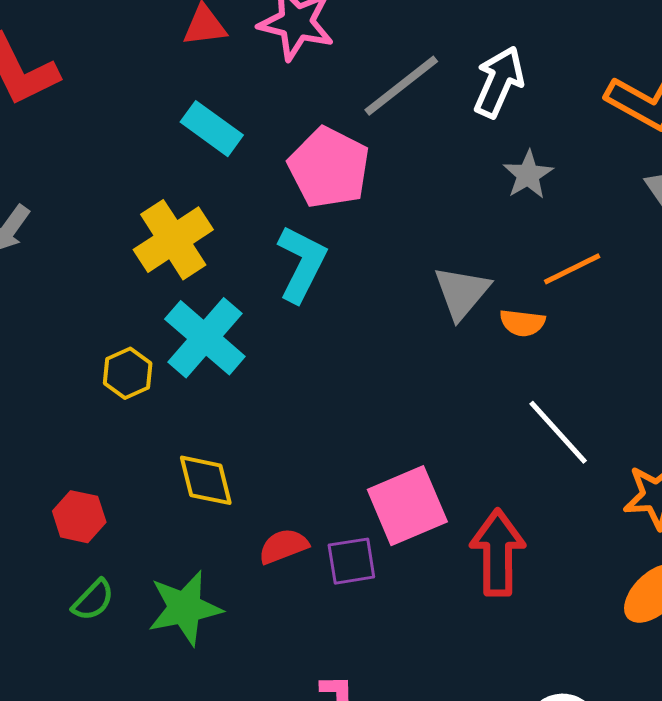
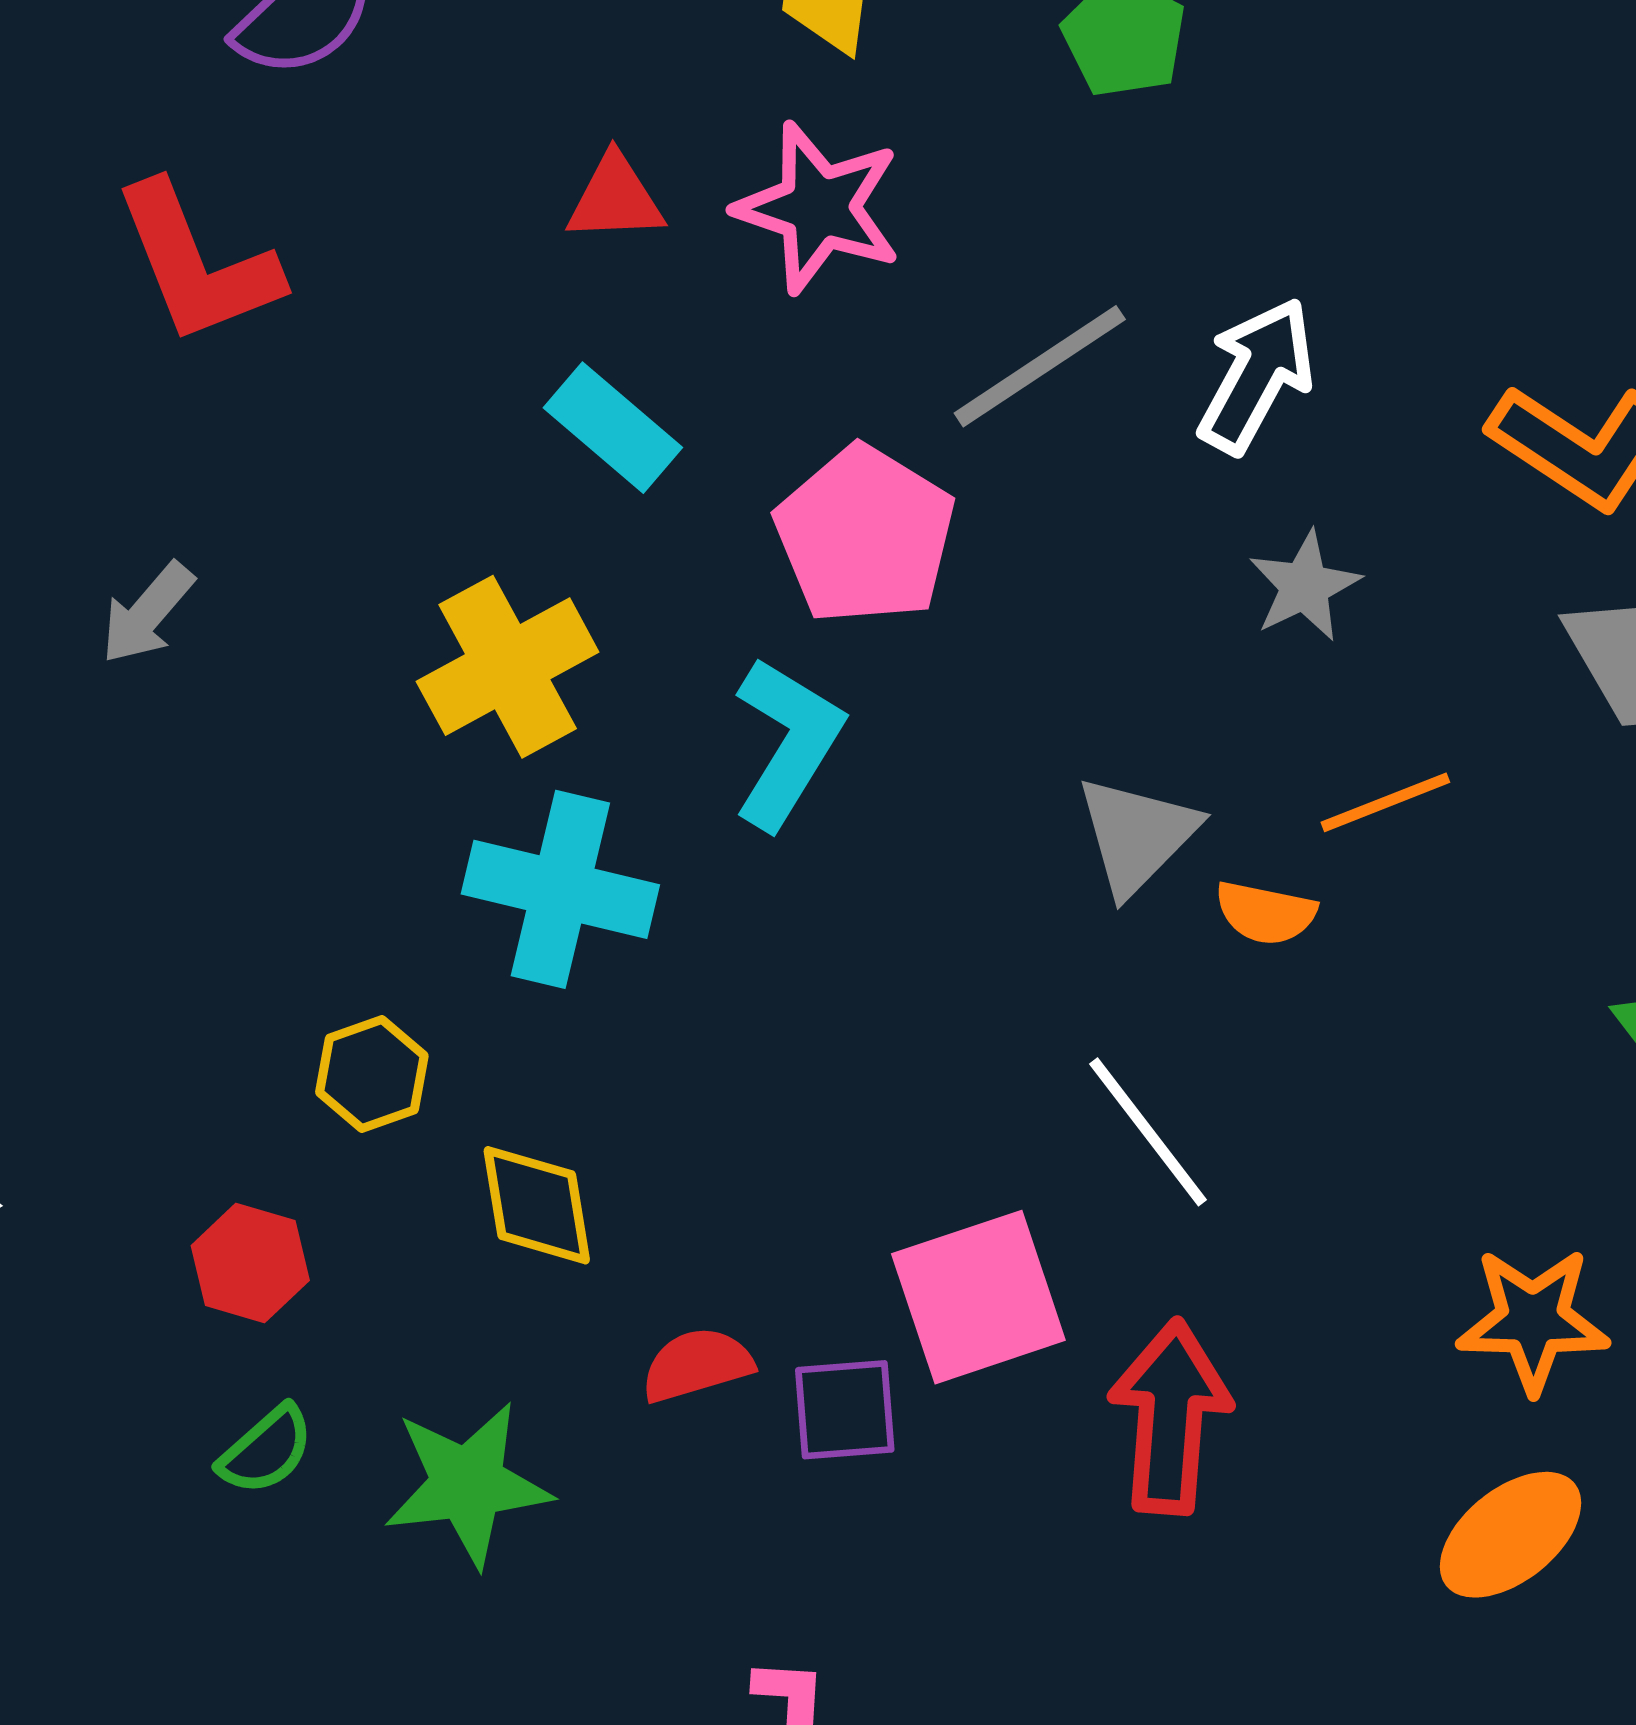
cyan cross: (205, 338) -> (560, 889), turned -32
yellow hexagon: (128, 373) -> (372, 1074), moved
white line: (558, 432) -> (1148, 1132), moved

